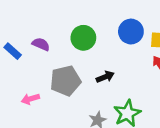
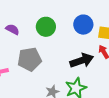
black arrow: (105, 77) -> (82, 61), moved, size x1.6

